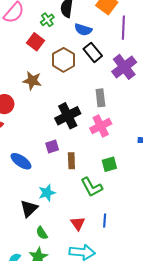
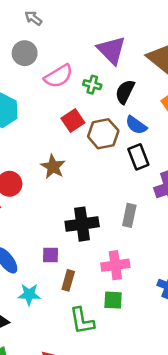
green cross: (47, 20) -> (92, 85), moved, turned 32
brown hexagon: (63, 60) -> (103, 134), moved
pink cross: (101, 126) -> (115, 265), moved
cyan star: (47, 193) -> (29, 294), moved

